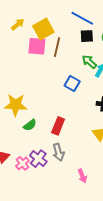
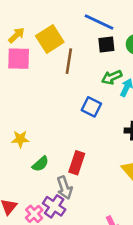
pink square: (37, 46) -> (19, 59), moved
green arrow: (89, 62) -> (112, 77), turned -63
yellow star: (16, 105) -> (20, 139), size x0.6
gray arrow: (58, 152) -> (65, 188), moved

